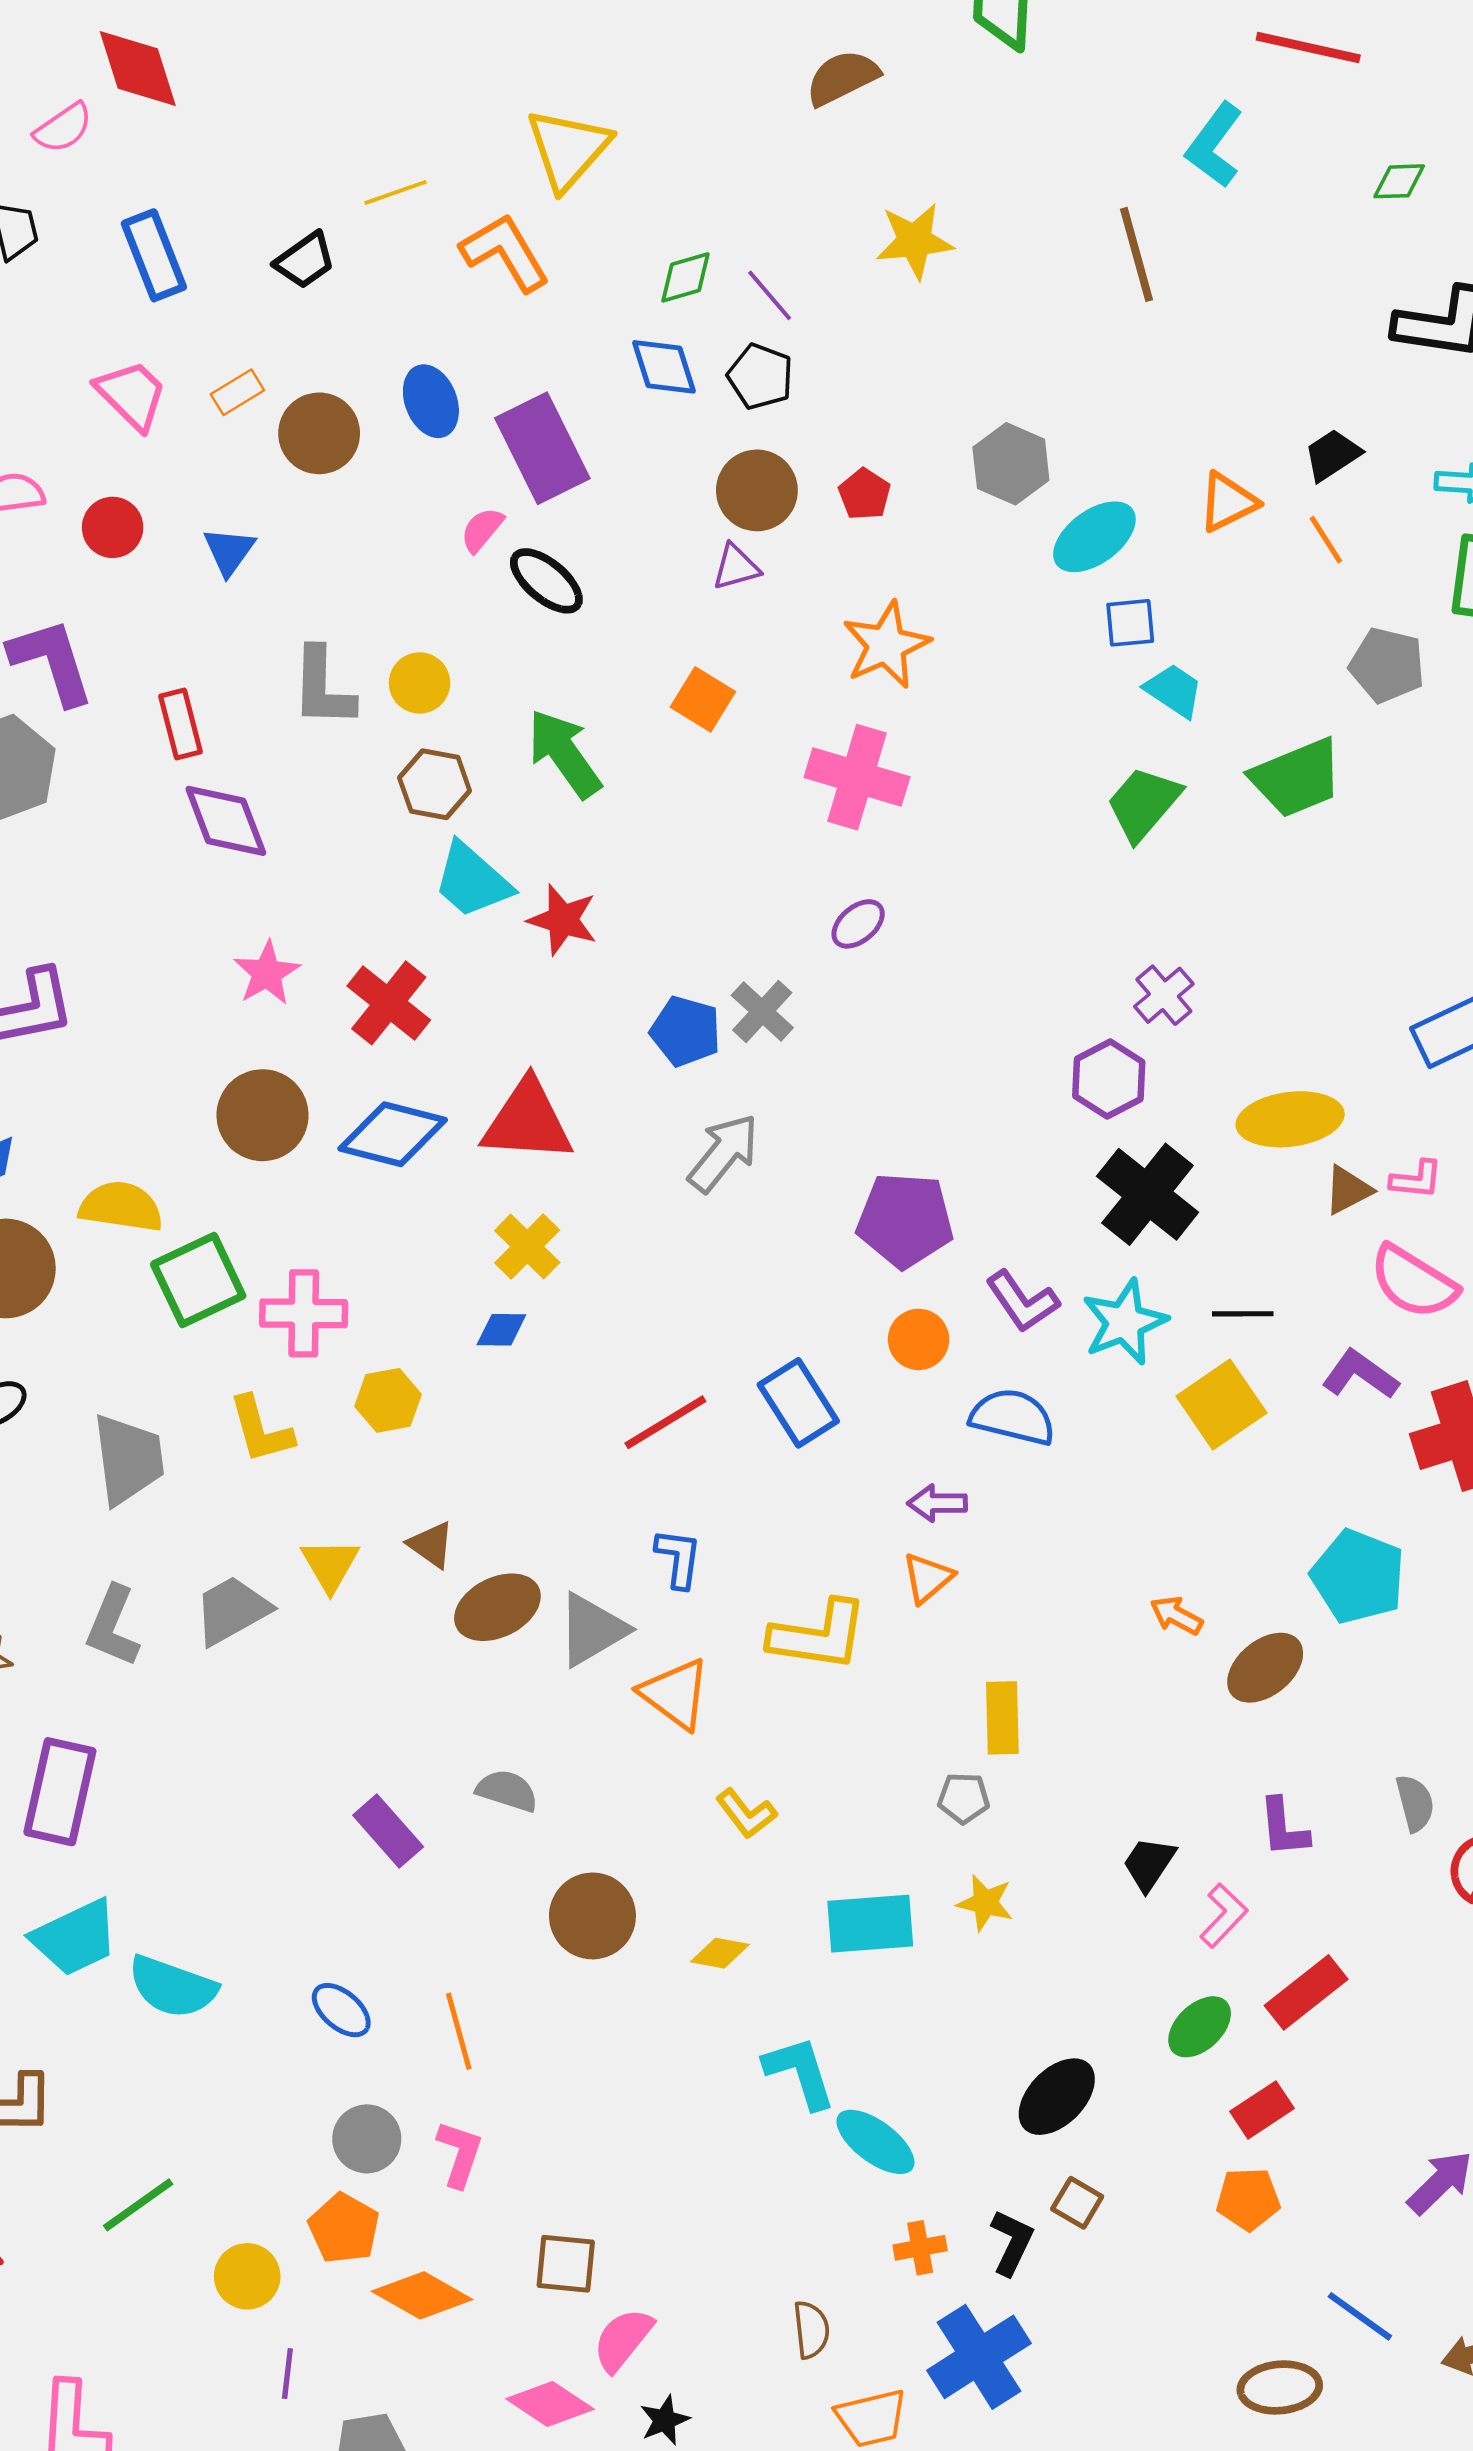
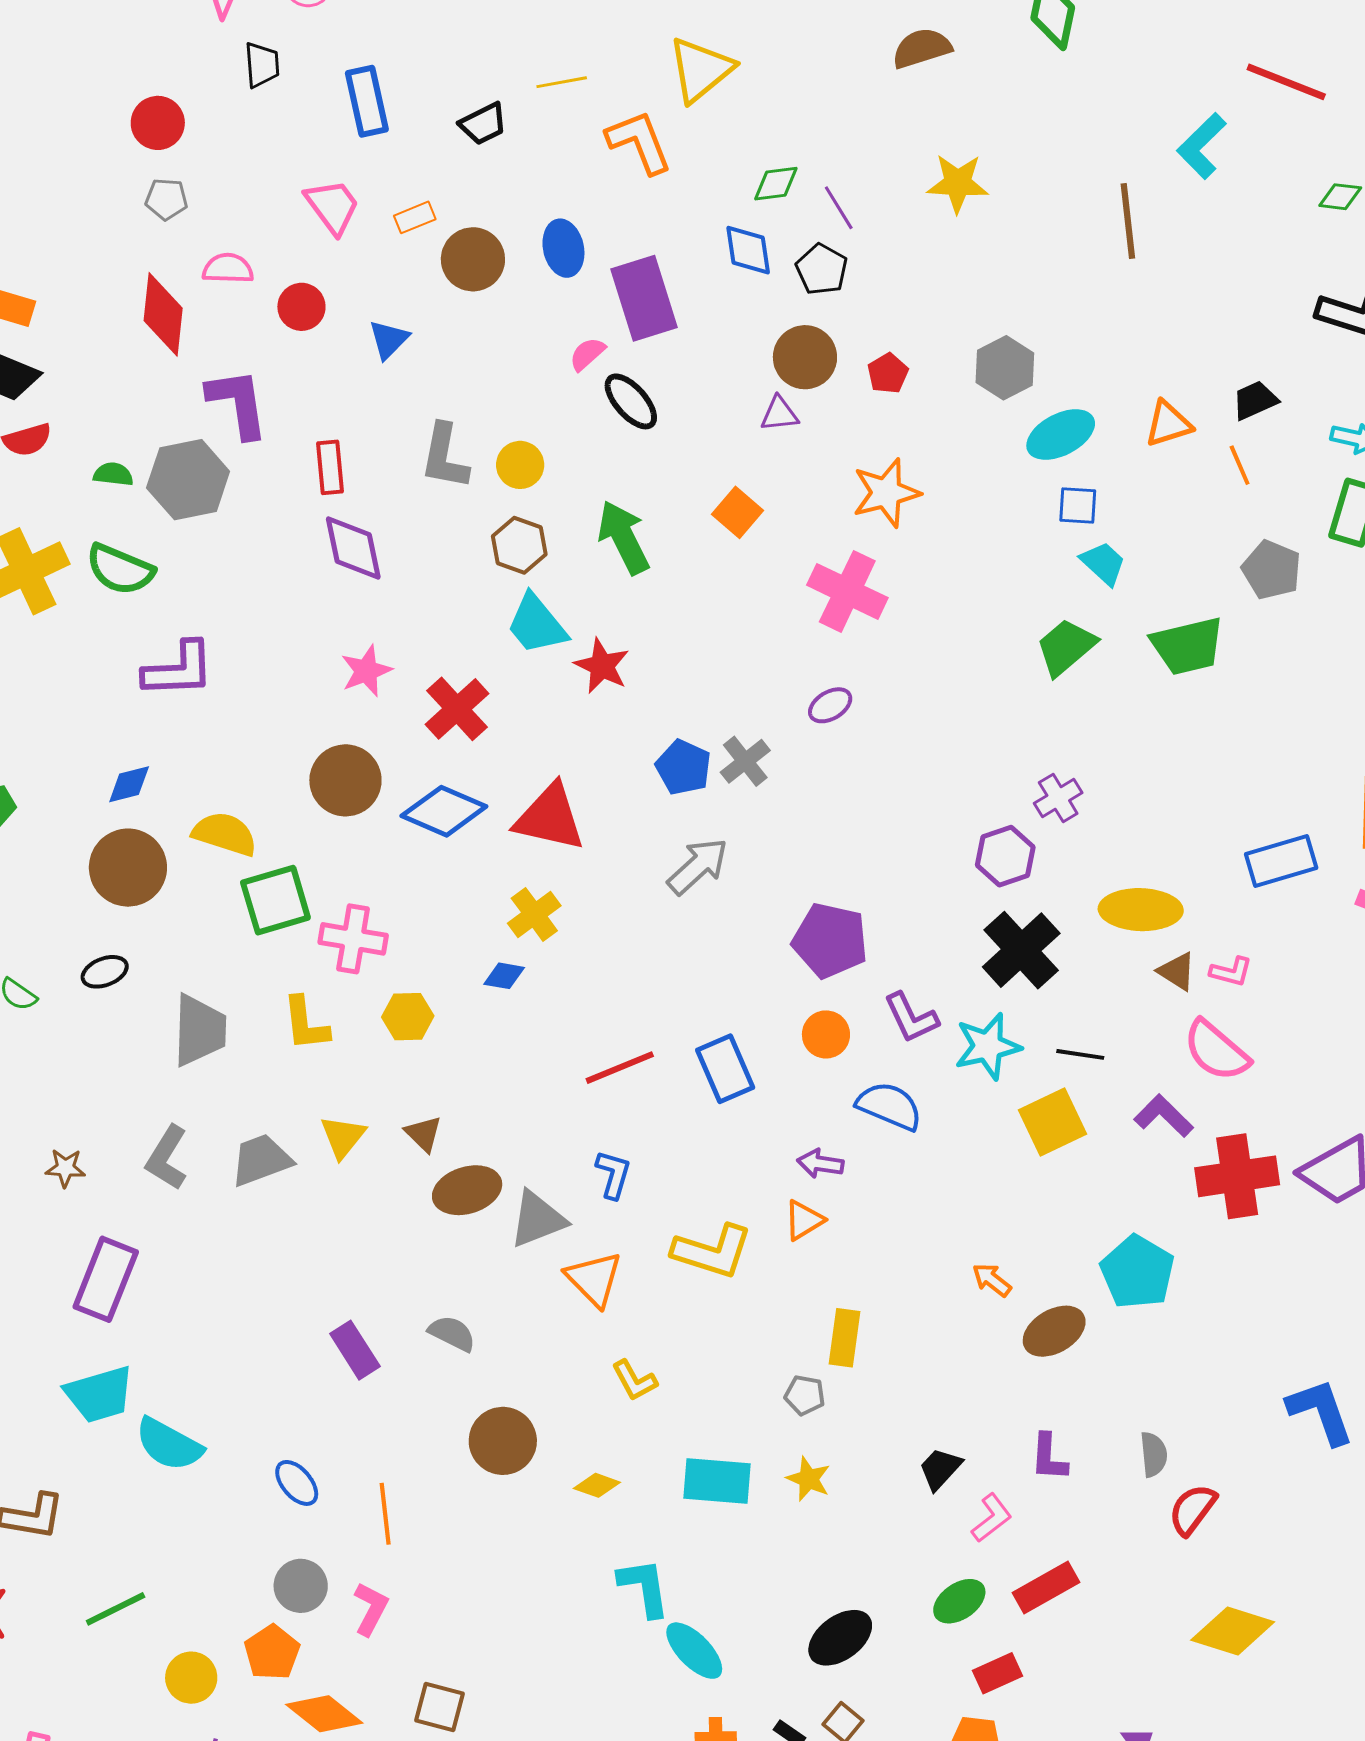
brown triangle: (1348, 1190) -> (1177, 971), turned 51

